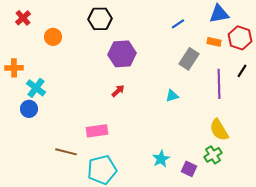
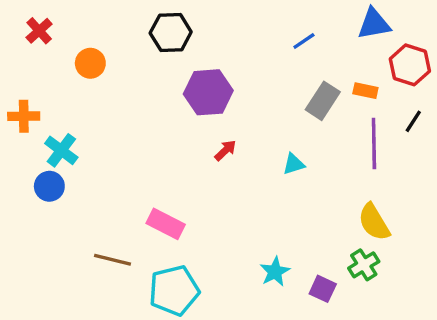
orange rectangle: (214, 42) -> (365, 91), moved
red arrow: (118, 91) -> (225, 150), moved
pink rectangle: (97, 131) -> (166, 224), turned 35

